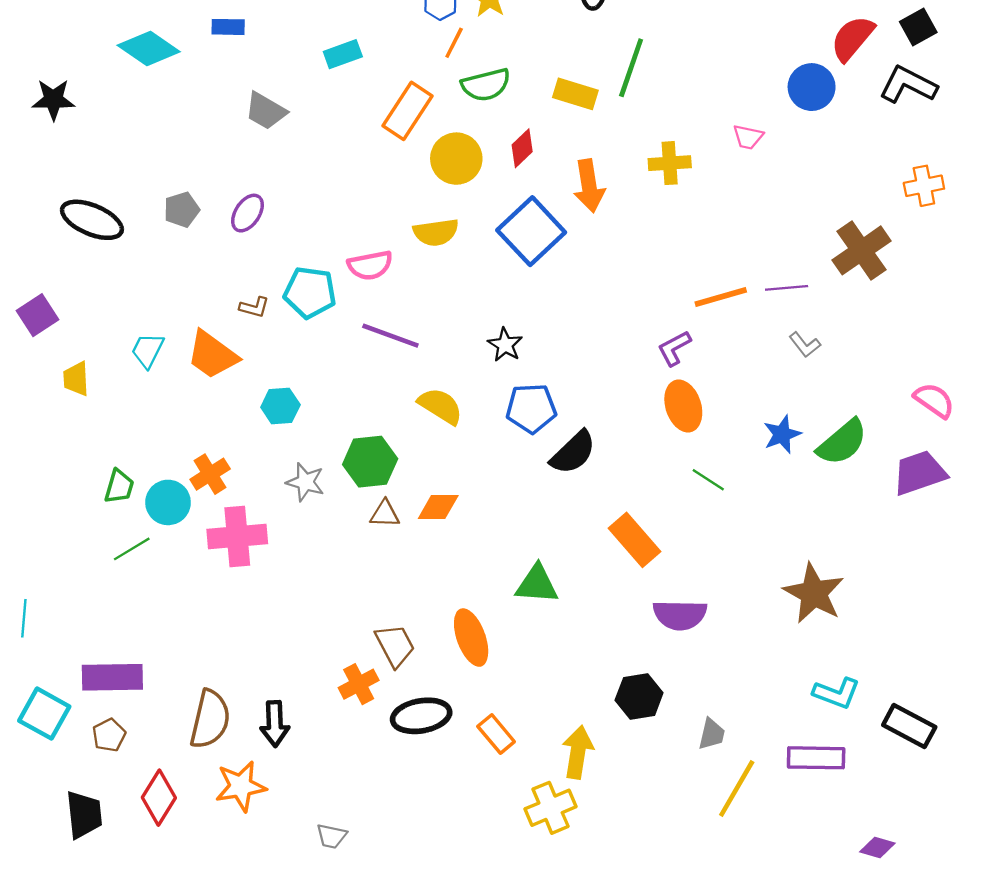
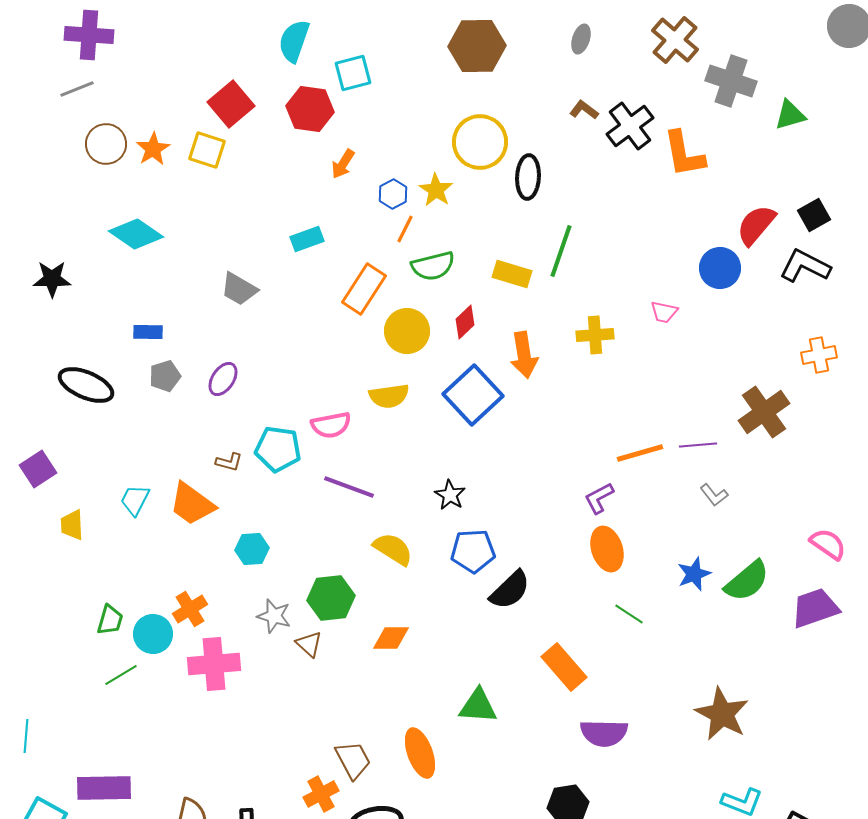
blue rectangle: (228, 27) -> (148, 332), moved
brown triangle: (385, 514) -> (309, 644), moved, turned 40

